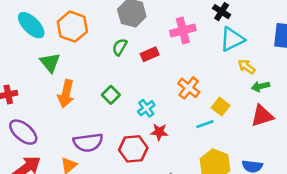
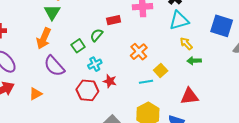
green semicircle: (120, 47) -> (97, 35), moved
green triangle: (50, 63) -> (52, 12), moved
cyan cross: (146, 108) -> (95, 64), moved
red triangle: (262, 116) -> (189, 96), moved
purple semicircle: (88, 142) -> (54, 66), moved, turned 45

